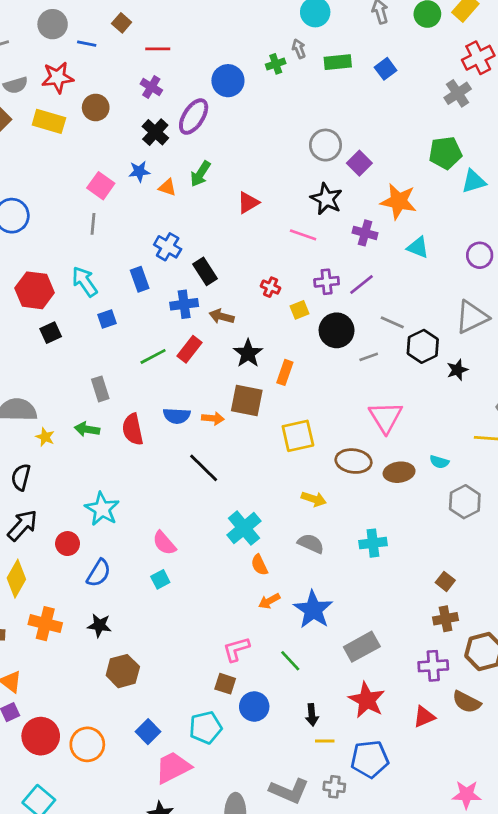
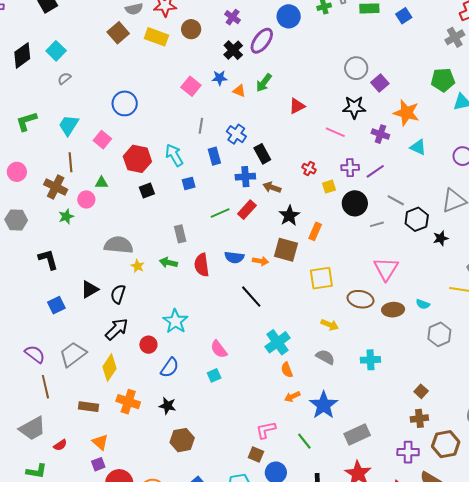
black star: (326, 199) -> (354, 107), turned -30
gray line: (93, 224) -> (201, 126), moved

